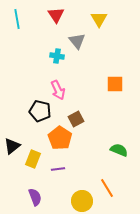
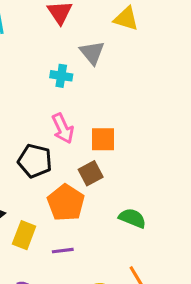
yellow triangle: (99, 19) -> (126, 19), turned -42
orange square: (115, 84) -> (103, 139), moved
green semicircle: (119, 150) -> (132, 218), moved

